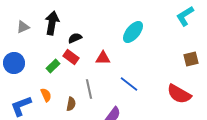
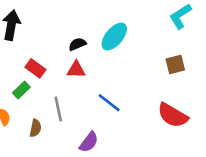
black semicircle: (75, 38) -> (77, 44), moved
brown square: (191, 59) -> (175, 65), moved
green rectangle: (53, 66) -> (21, 90), moved

